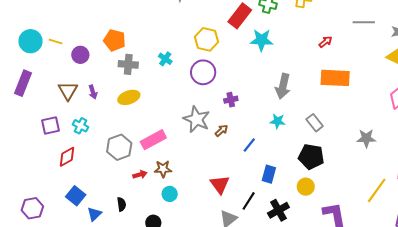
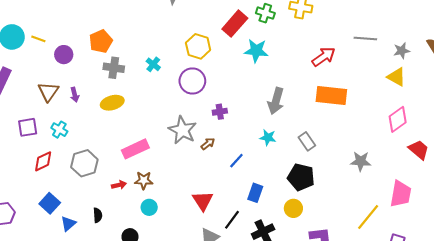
orange pentagon: (115, 40) -> (101, 41), turned 30
red arrow: (326, 42) -> (324, 57), size x1.6
gray hexagon: (119, 147) -> (84, 163), moved

